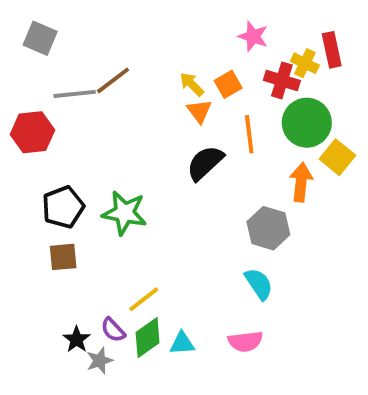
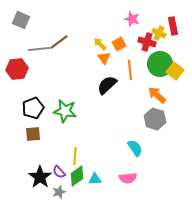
yellow square: (337, 157) -> (175, 71), moved
orange arrow: (301, 182) -> (157, 95), turned -54
gray hexagon: (268, 228) -> (155, 119), moved
yellow line: (144, 299) -> (75, 156), turned -48
black star: (77, 339) -> (40, 177), size x1.6
gray star: (100, 361) -> (59, 192), moved

